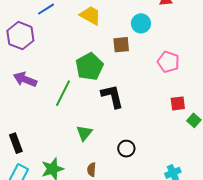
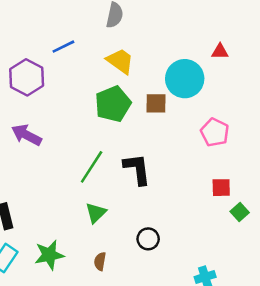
cyan circle: (141, 23) -> (185, 79), size x1.5
green pentagon: (89, 67) -> (113, 104), moved
green line: (63, 93) -> (92, 167), moved

